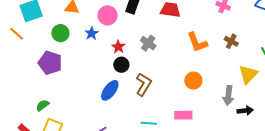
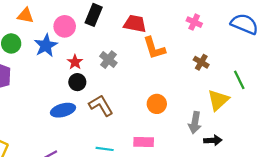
blue star: (92, 33) -> (46, 45), size x1.5
orange L-shape: (197, 42) -> (154, 48), moved
brown L-shape: (144, 84) -> (101, 105), turned -65
blue ellipse: (110, 90) -> (63, 110), turned 35

